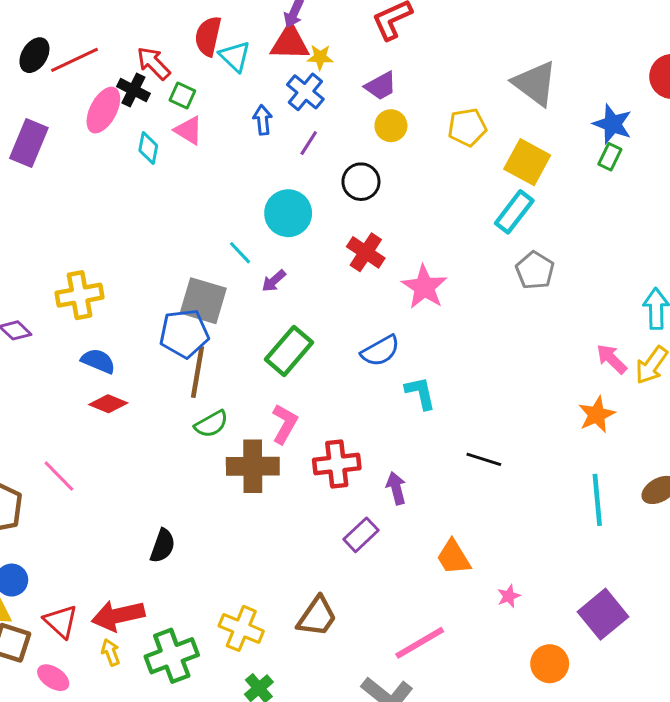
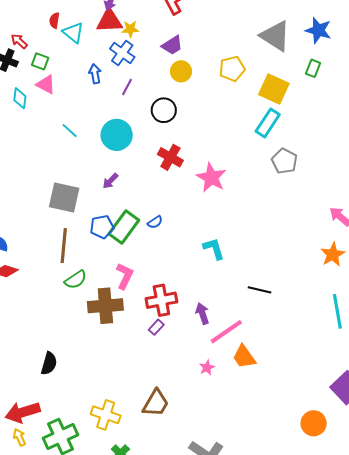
red semicircle: (208, 36) -> (54, 20), size x0.6
red arrow: (154, 63) -> (19, 41), size x0.7
blue star: (613, 124) -> (318, 30), moved
green rectangle: (610, 157) -> (313, 68), moved
cyan line: (240, 253) -> (70, 131), moved
blue pentagon: (184, 334) -> (102, 227), moved, size x0.7
blue semicircle: (380, 351) -> (155, 222), moved, size x0.6
purple rectangle: (361, 535) -> (156, 327), moved, size x0.7
pink star: (509, 596) -> (207, 368), moved
pink line: (420, 643) -> (226, 332), moved

